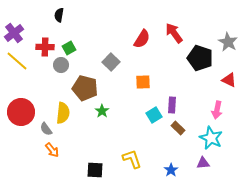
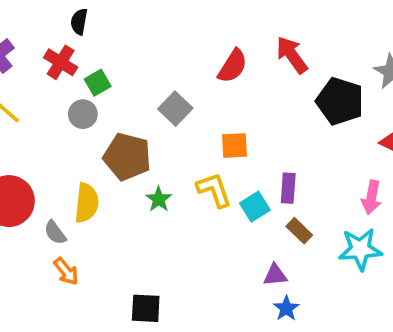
red cross: (45, 47) -> (61, 62), moved, turned 30
cyan star: (211, 138) -> (360, 249), turned -30
yellow L-shape: (132, 159) -> (214, 190), moved
purple triangle: (203, 163) -> (275, 275), moved

